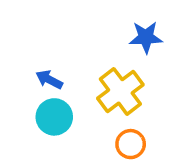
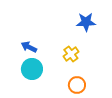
yellow cross: (120, 91) -> (71, 54), size x0.6

